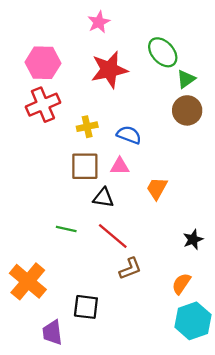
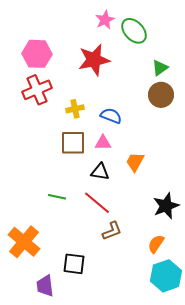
pink star: (99, 22) -> (105, 20), moved
green ellipse: (163, 52) -> (134, 31), moved
black triangle: (103, 198) -> (100, 172), moved
black star: (193, 239) -> (166, 206), size x1.5

